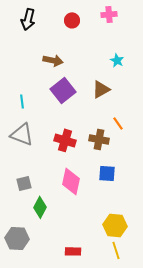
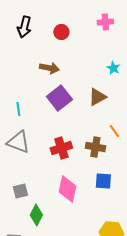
red circle: (72, 20) -> (61, 32), moved
red cross: (65, 140) -> (61, 148), turned -35

